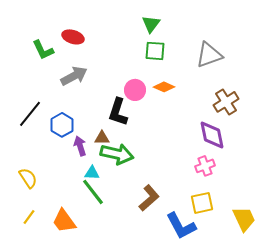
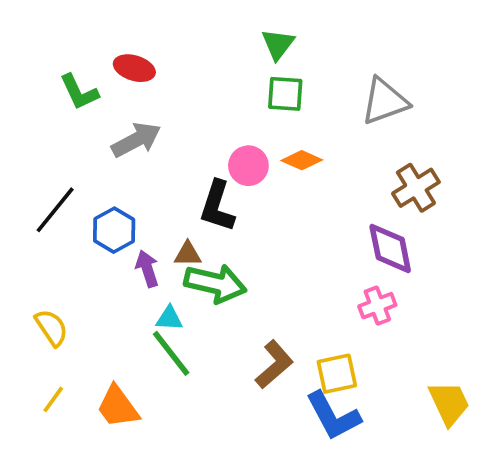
yellow square: (202, 203) -> (337, 374), moved

